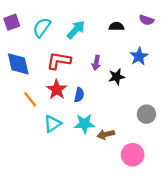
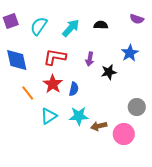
black semicircle: (117, 26) -> (101, 25), moved
pink circle: (133, 155) -> (124, 134), moved

